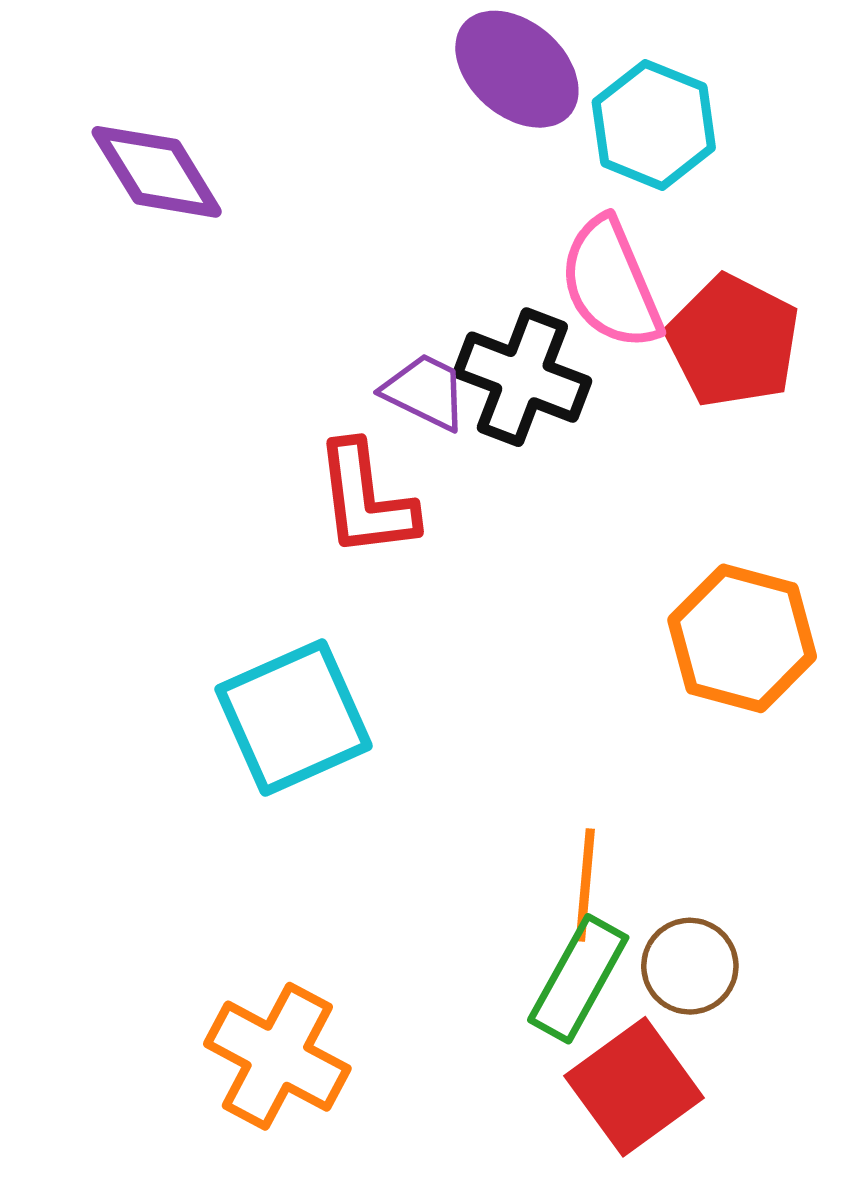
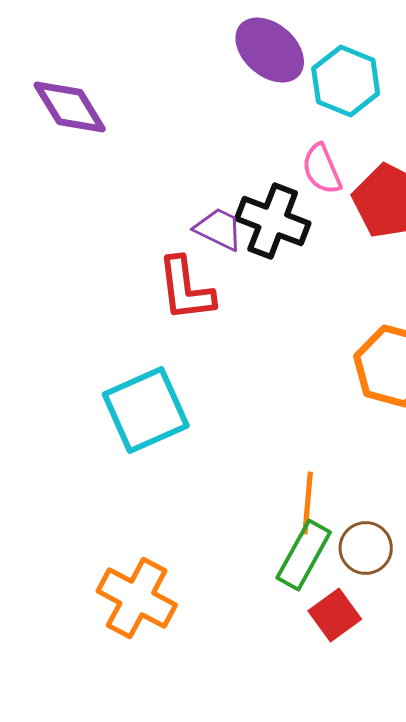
pink semicircle: (611, 283) -> (322, 169), size x0.7
red square: (634, 1087) -> (335, 615), size x0.7

